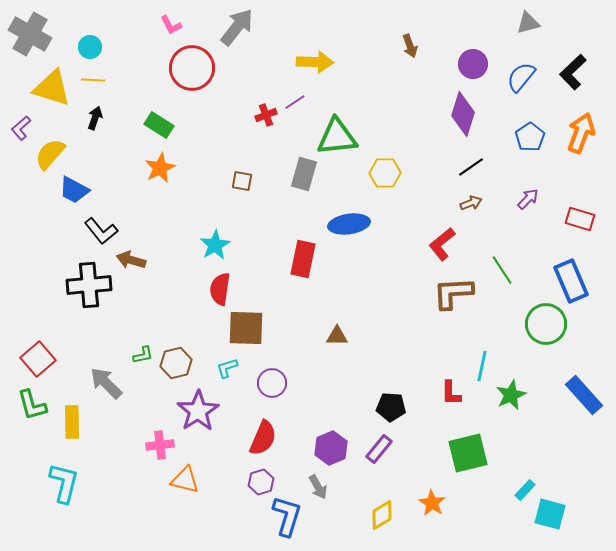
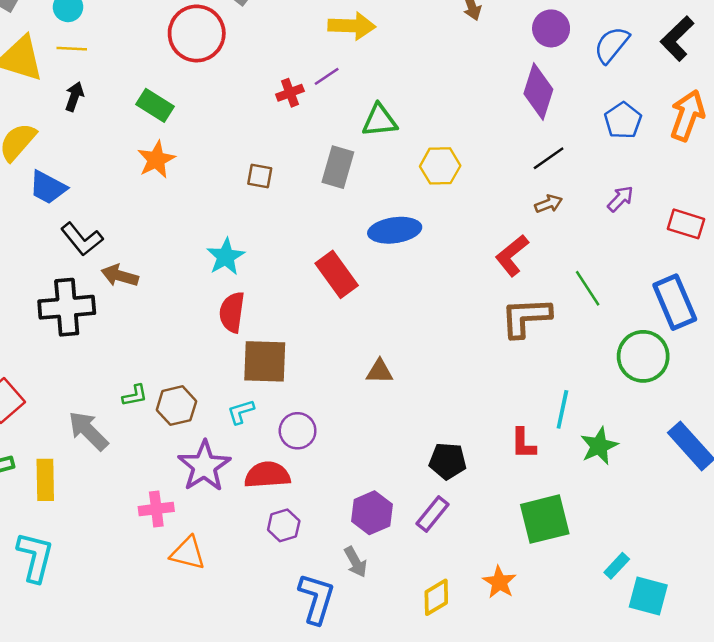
green triangle: (337, 137) -> (380, 120), size x0.7
red rectangle: (303, 259) -> (337, 274), turned -48
red semicircle: (263, 438) -> (267, 475), moved, turned -117
purple hexagon: (261, 482) -> (284, 525), moved

